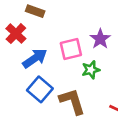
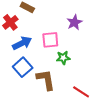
purple star: (100, 39) -> (74, 22), moved

